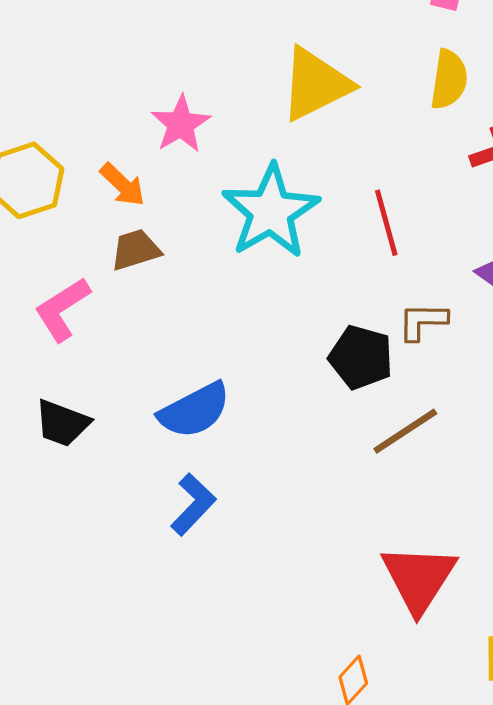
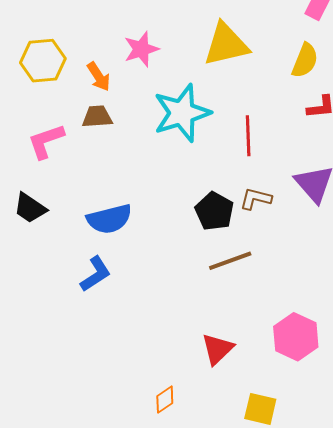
red triangle: (419, 578) -> (217, 349), size x0.7

